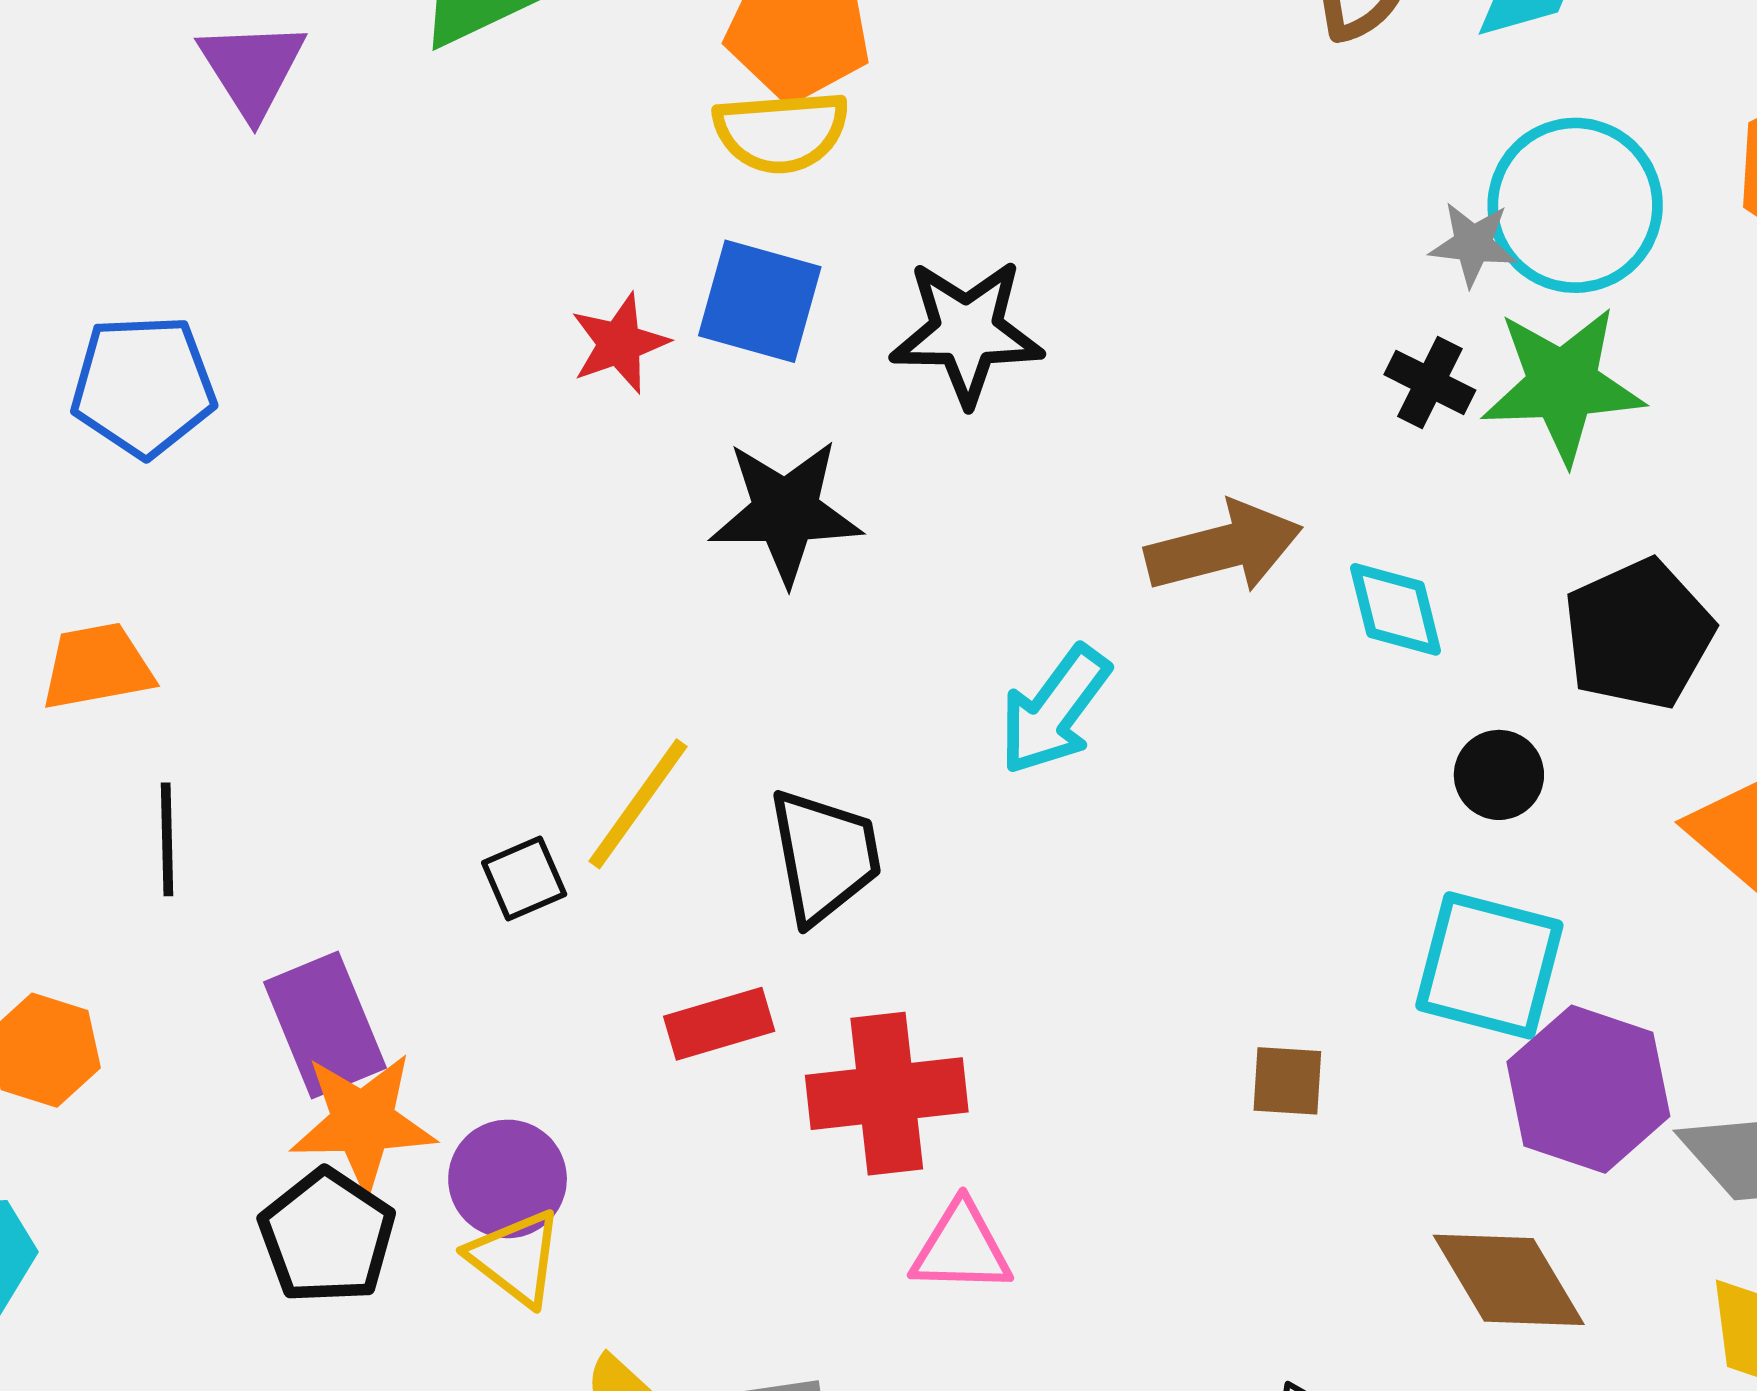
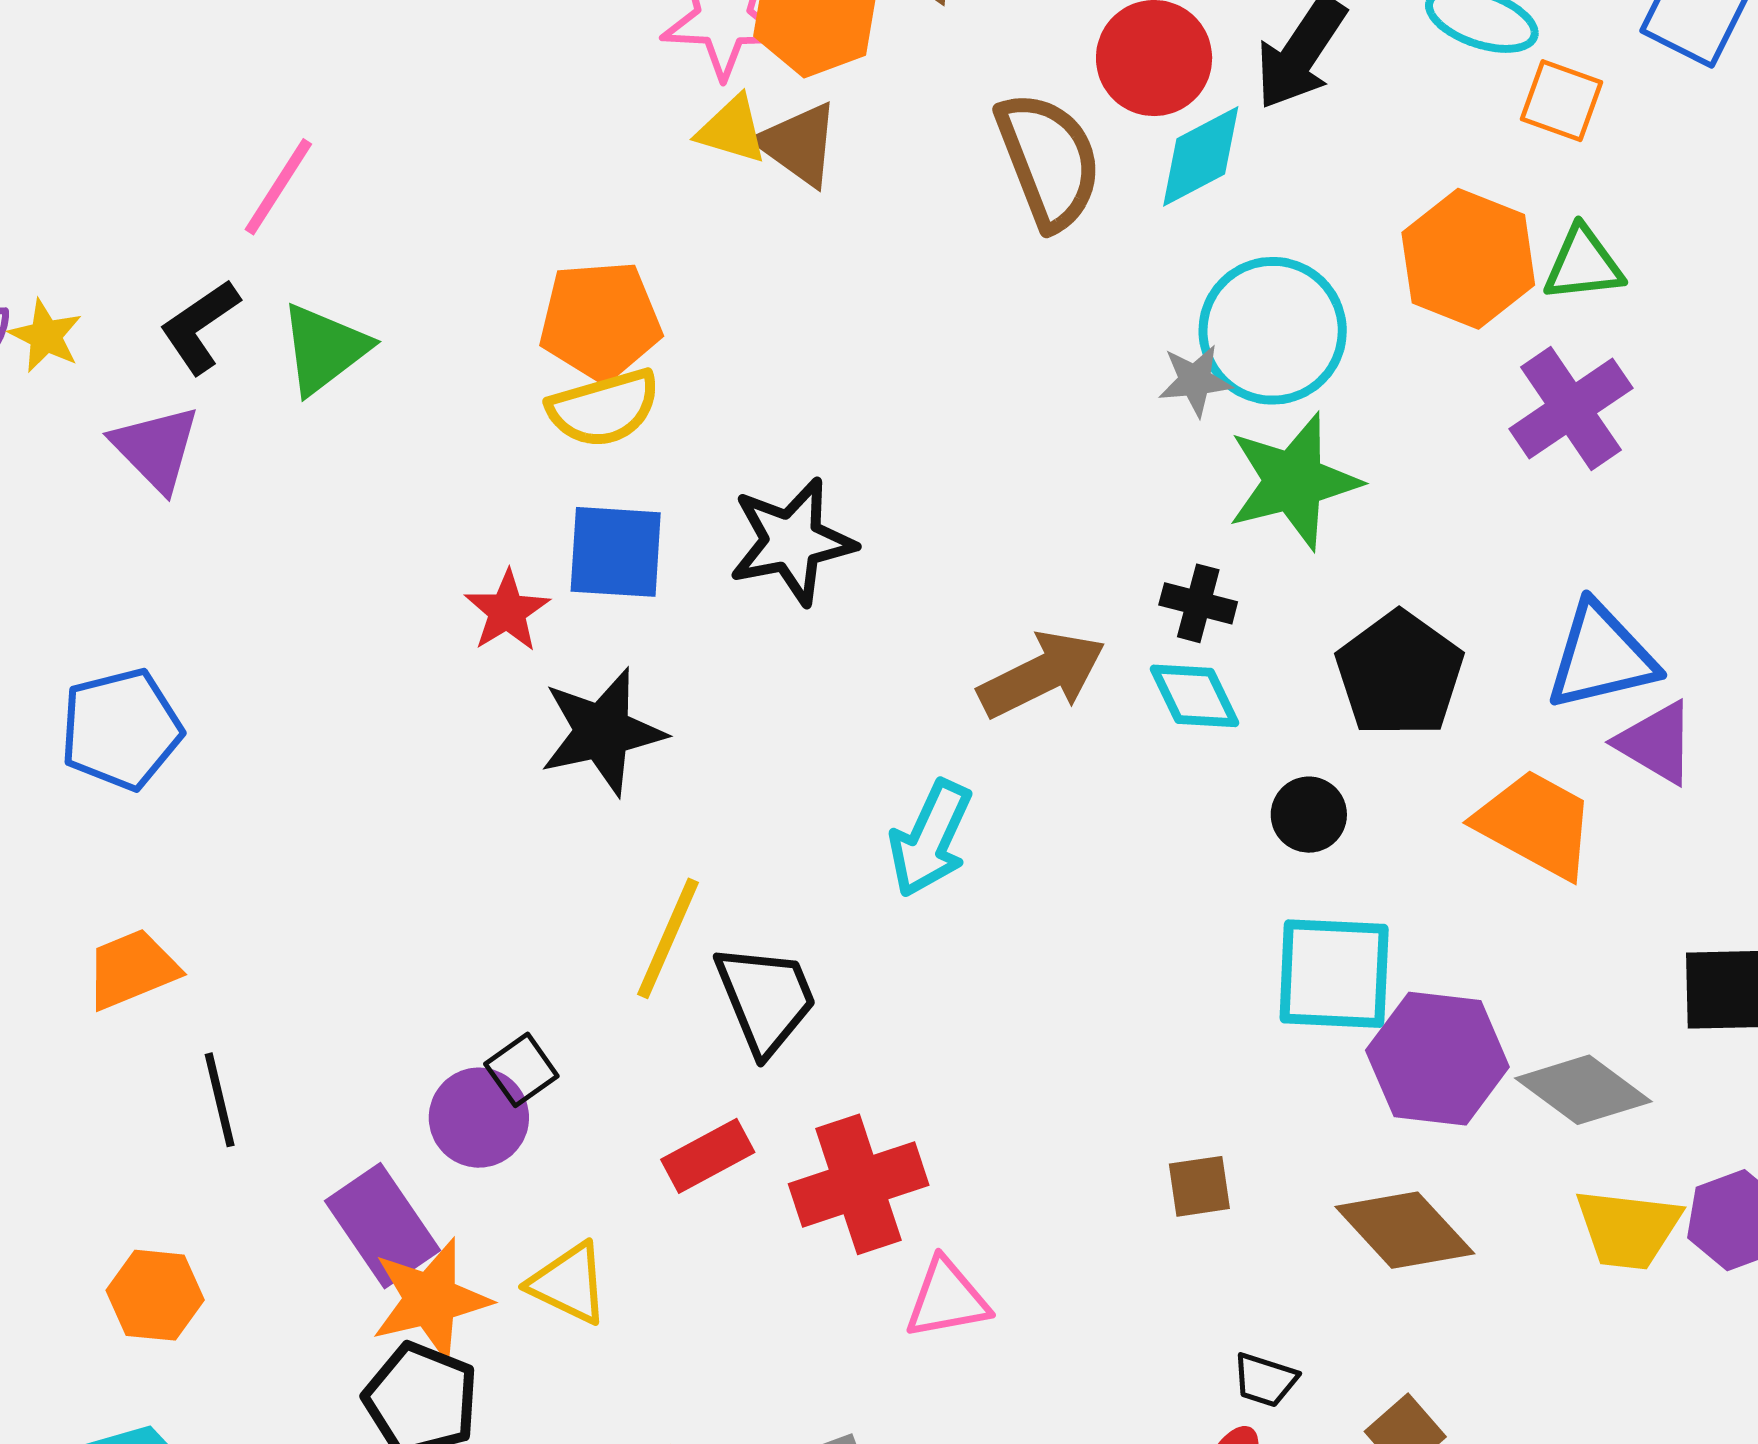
black cross: (1430, 382) -> (1198, 603), moved
black star: (786, 512) -> (602, 732), moved
yellow line: (638, 804) -> (668, 938), moved
brown square: (1287, 1081) -> (1199, 1186), moved
purple circle: (508, 1179) -> (479, 1118), moved
yellow triangle: (516, 1258) -> (569, 1283), moved

